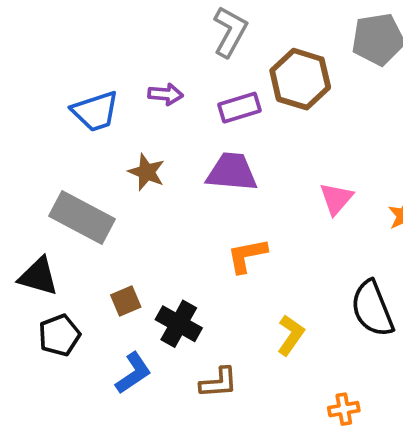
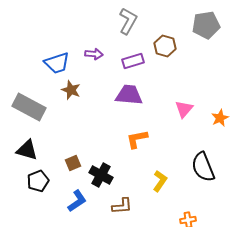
brown hexagon: (300, 79) -> (165, 46), size x0.7
brown star: (147, 172) -> (71, 90), moved
gray rectangle: (82, 218) -> (29, 107), moved

